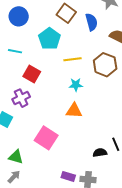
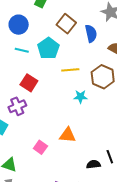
cyan line: (15, 51) -> (22, 50), moved
cyan star: (76, 85) -> (80, 97), moved
orange triangle: (74, 111) -> (68, 135), moved
pink square: (46, 138) -> (40, 147), size x0.6

